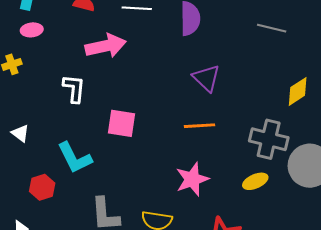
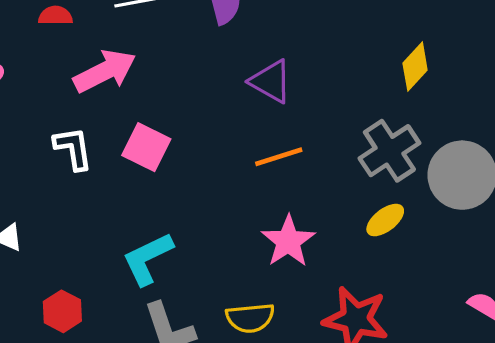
pink square: (121, 123) -> (146, 147), moved, turned 32
gray cross: (269, 139) -> (389, 151), turned -33
cyan L-shape: (75, 158) -> (148, 259), moved, turned 105

